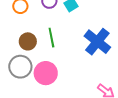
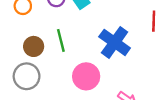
pink circle: (46, 73) -> (86, 76), moved

